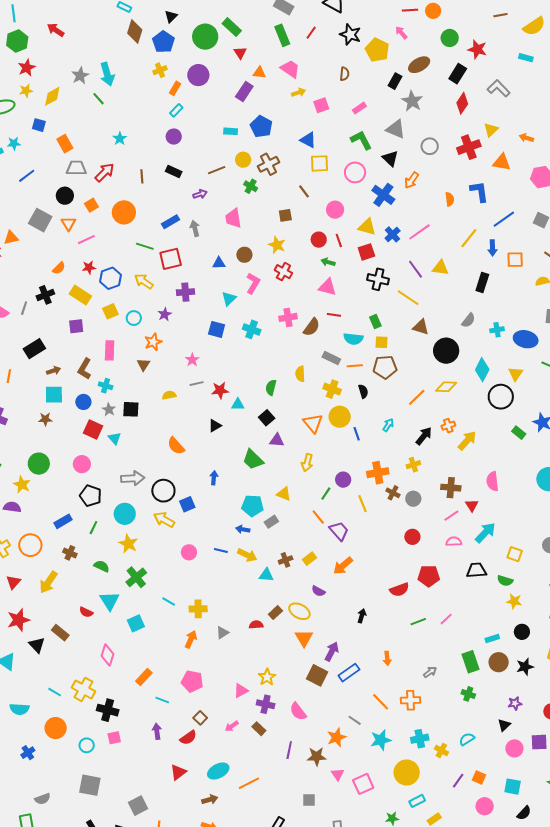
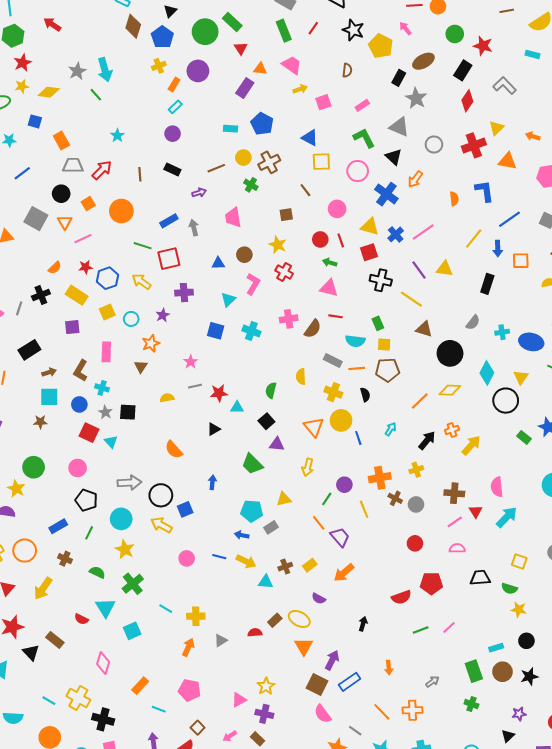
yellow diamond: (52, 96) -> (49, 92), turned 35
yellow triangle: (284, 494) -> (284, 499), turned -35
cyan arrow: (485, 533) -> (507, 517), moved
pink semicircle: (298, 711) -> (323, 714), moved

